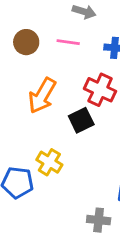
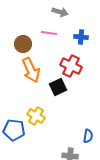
brown circle: (26, 42) -> (23, 44), moved
orange arrow: (42, 96) -> (31, 70), turned -55

